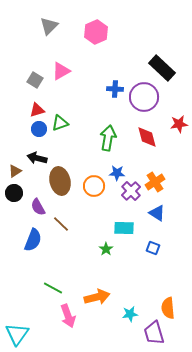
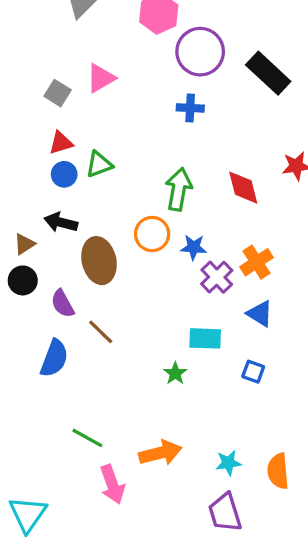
purple circle: (144, 97) -> (200, 52), moved
orange circle: (94, 186) -> (152, 234), moved
cyan star: (130, 314) -> (228, 463), moved
purple trapezoid: (154, 333) -> (225, 513), moved

